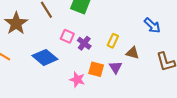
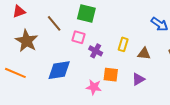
pink square: (67, 36) -> (78, 37), moved
blue diamond: (45, 57) -> (59, 70), turned -40
purple triangle: (116, 67) -> (138, 79), moved, turned 40

